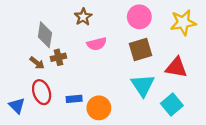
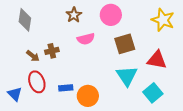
pink circle: (139, 17) -> (111, 15), moved
yellow star: (183, 22) -> (163, 20), turned 30
gray diamond: (45, 35) -> (25, 20), moved

